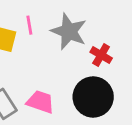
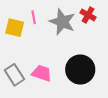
red cross: (101, 55) -> (88, 15), moved

